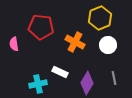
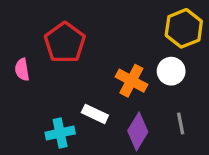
yellow hexagon: (100, 18) -> (184, 28), moved
red pentagon: (41, 27) -> (65, 43), turned 30
orange cross: (75, 42) -> (131, 81), moved

